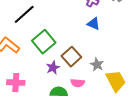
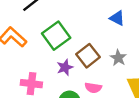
gray star: (97, 65) -> (118, 58), moved
pink cross: (16, 83) -> (31, 84), moved

